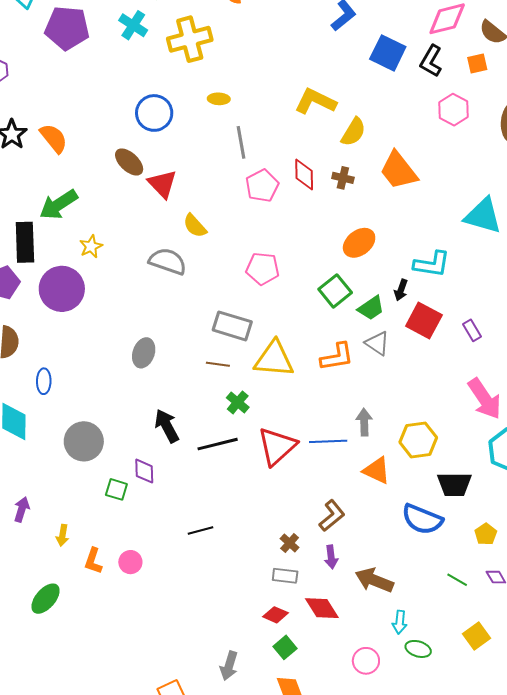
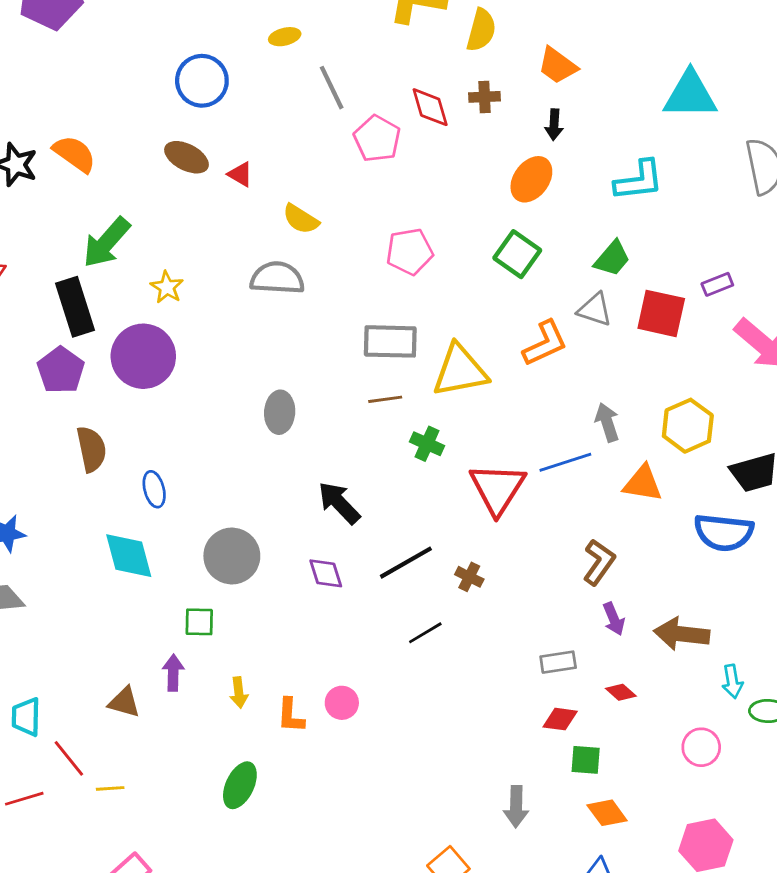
orange trapezoid: (399, 171) -> (558, 66), size x0.7
red triangle: (162, 184) -> (240, 174), size x0.6
black arrow: (401, 290) -> (554, 125), moved
green trapezoid: (371, 308) -> (612, 258), moved
red square: (424, 321) -> (661, 313), moved
purple rectangle: (472, 330) -> (717, 284), moved, turned -65
black line: (218, 444) -> (406, 563), moved
green square: (116, 489) -> (199, 622), moved
brown cross: (290, 543) -> (469, 577), moved
red diamond: (322, 608) -> (621, 692), size x0.6
green square: (285, 647) -> (586, 760), turned -30

